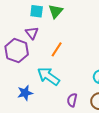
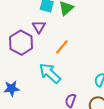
blue star: (25, 93) -> (11, 88), moved

